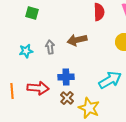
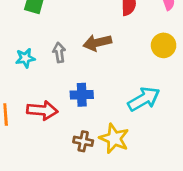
brown cross: (67, 98) -> (83, 141), moved, turned -32

